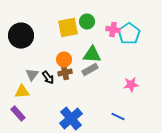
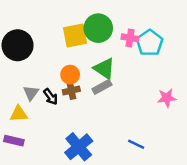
green circle: (87, 22) -> (98, 28), size x1.5
green triangle: (92, 55) -> (104, 68), turned 30
pink star: (131, 85) -> (167, 98), moved
purple rectangle: (18, 114) -> (14, 141), turned -35

